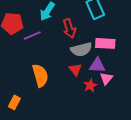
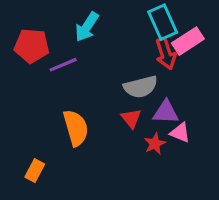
red arrow: (69, 28) -> (166, 54), moved
pink rectangle: (105, 43) -> (188, 41), moved, turned -36
pink triangle: (106, 78) -> (180, 133), turned -48

